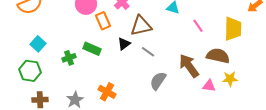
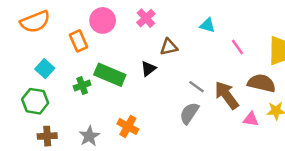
orange rectangle: (103, 21) -> (79, 41), moved
brown triangle: (141, 26) -> (169, 47), size x0.7
green rectangle: (92, 49) -> (110, 75), size x1.4
gray line: (148, 52) -> (197, 87), moved

